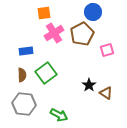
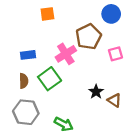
blue circle: (93, 12) -> (111, 14), moved
pink cross: (54, 33) -> (66, 54), moved

